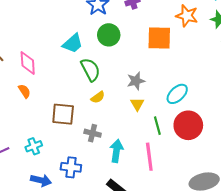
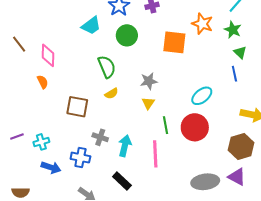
cyan trapezoid: (73, 43) -> (91, 26), moved
cyan ellipse: (177, 94) -> (202, 96), moved
gray cross: (93, 133) -> (100, 137), moved
cyan cross: (34, 146) -> (41, 142), moved

